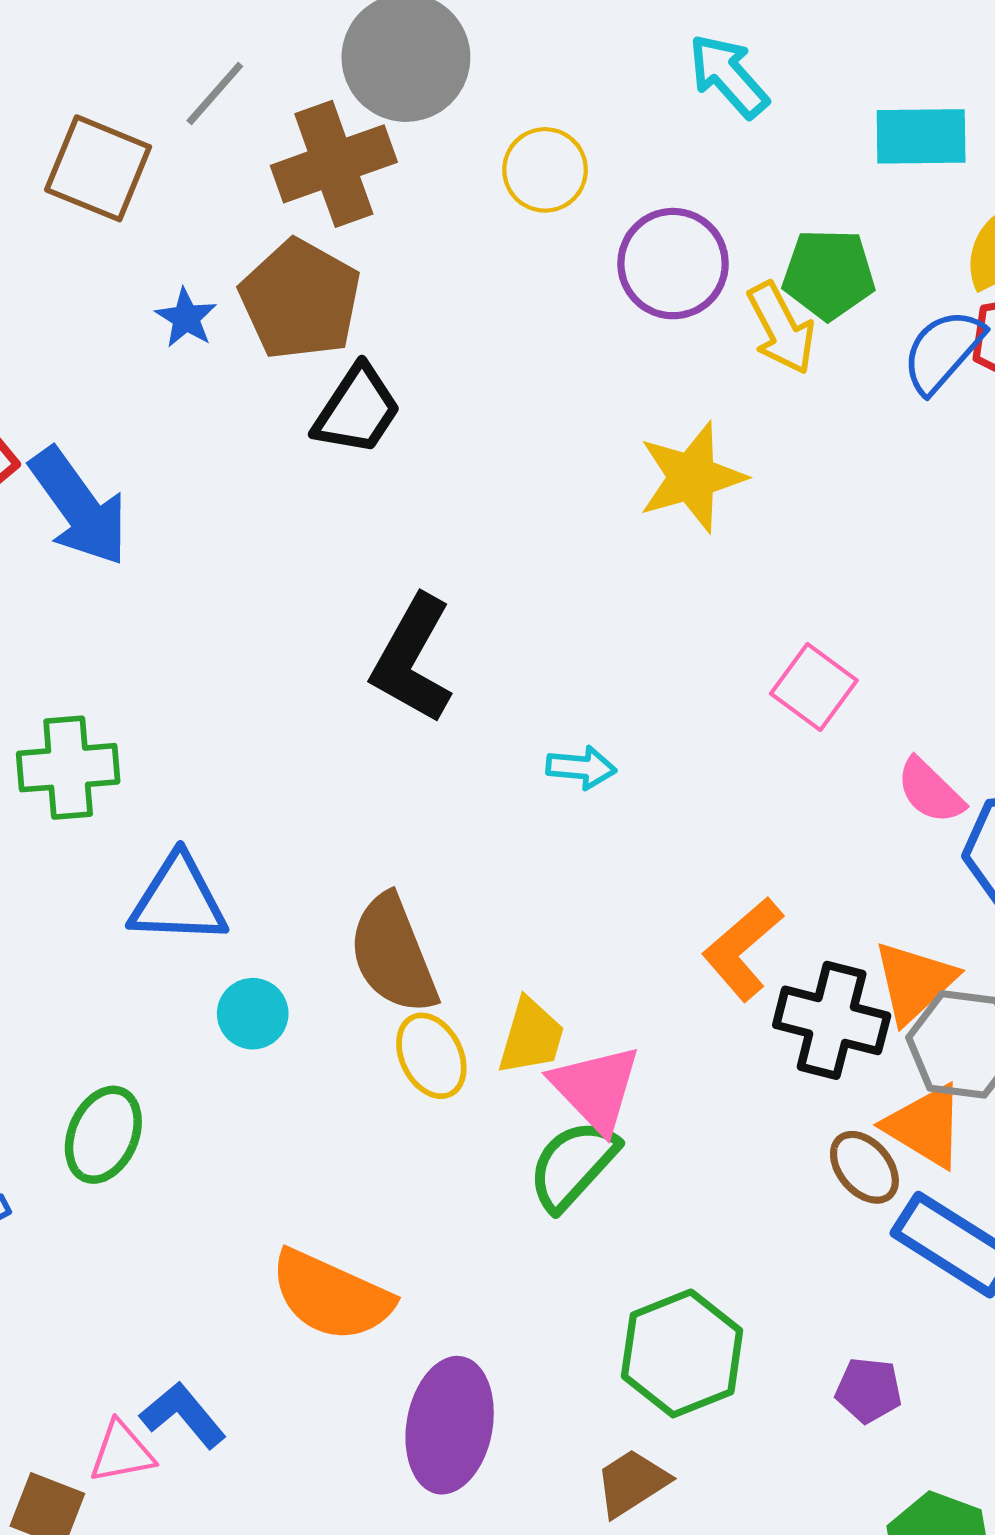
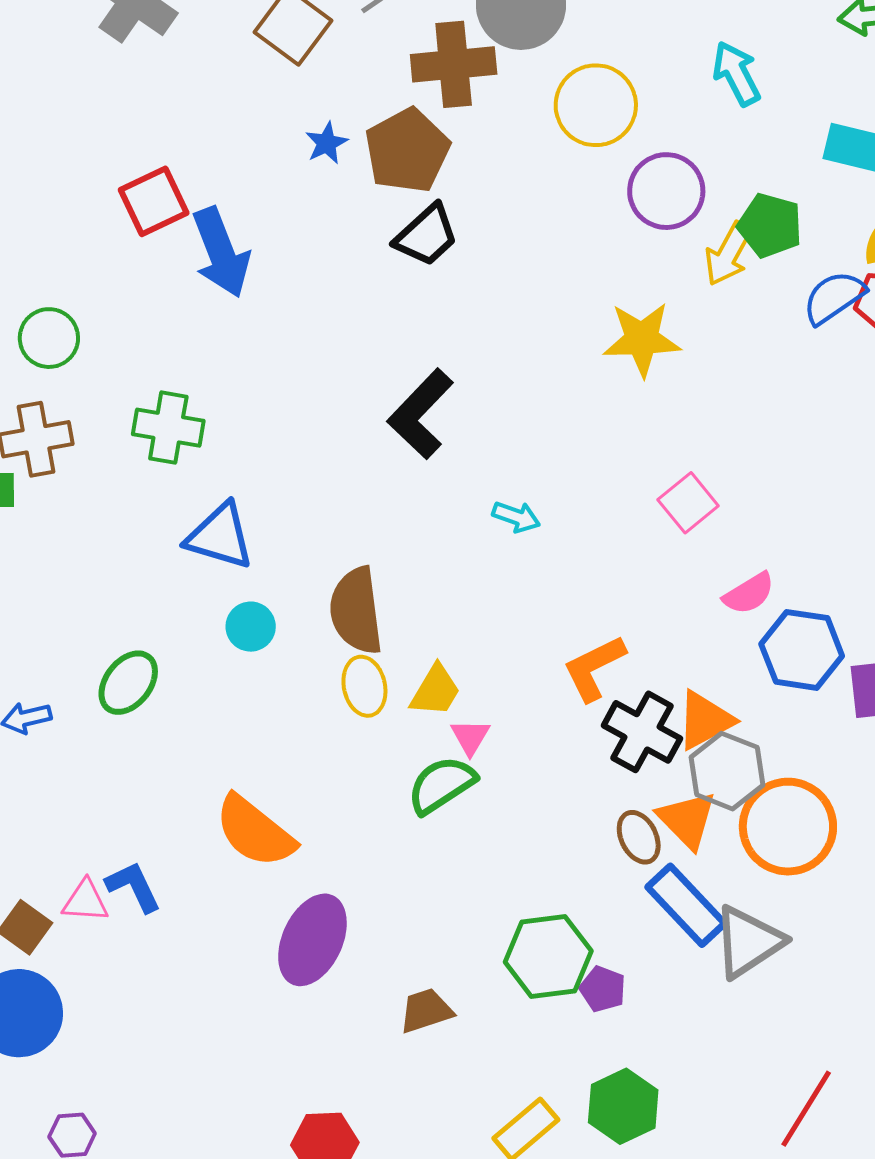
yellow circle: (545, 170) -> (596, 105), size x1.4
yellow arrow: (781, 328) -> (728, 254), turned 42
pink semicircle: (930, 791) -> (749, 593), turned -90
pink triangle: (596, 1088) -> (470, 737), size x0.6
green hexagon: (682, 1353) -> (548, 957), moved

